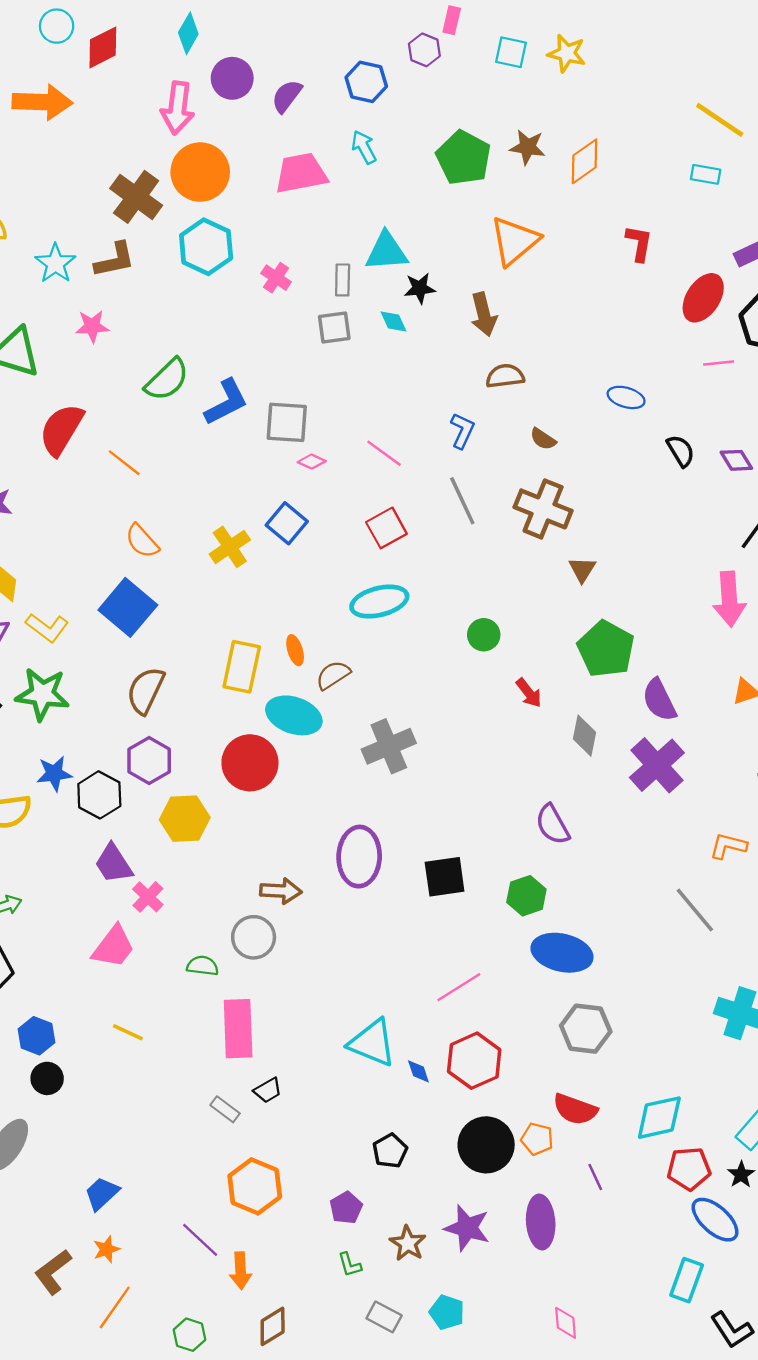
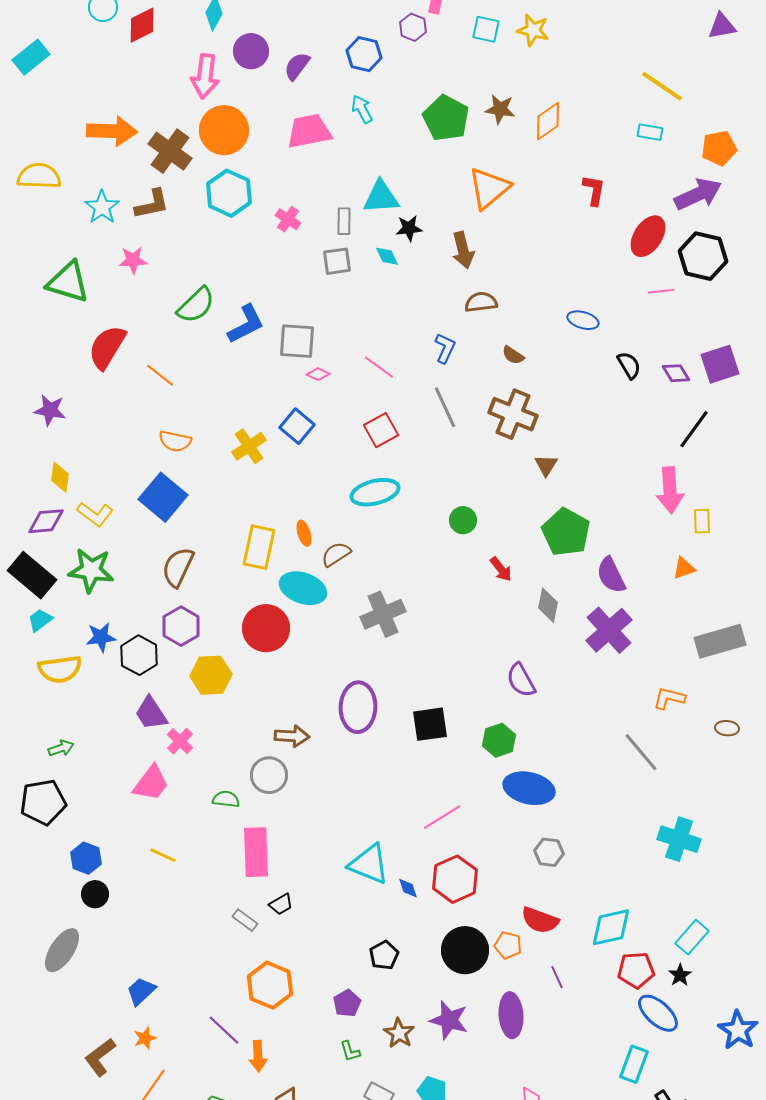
orange arrow: (42, 102) -> (112, 131), moved
orange semicircle: (142, 541) -> (175, 441), turned -36
gray hexagon: (586, 1029) -> (549, 852), size x0.7

